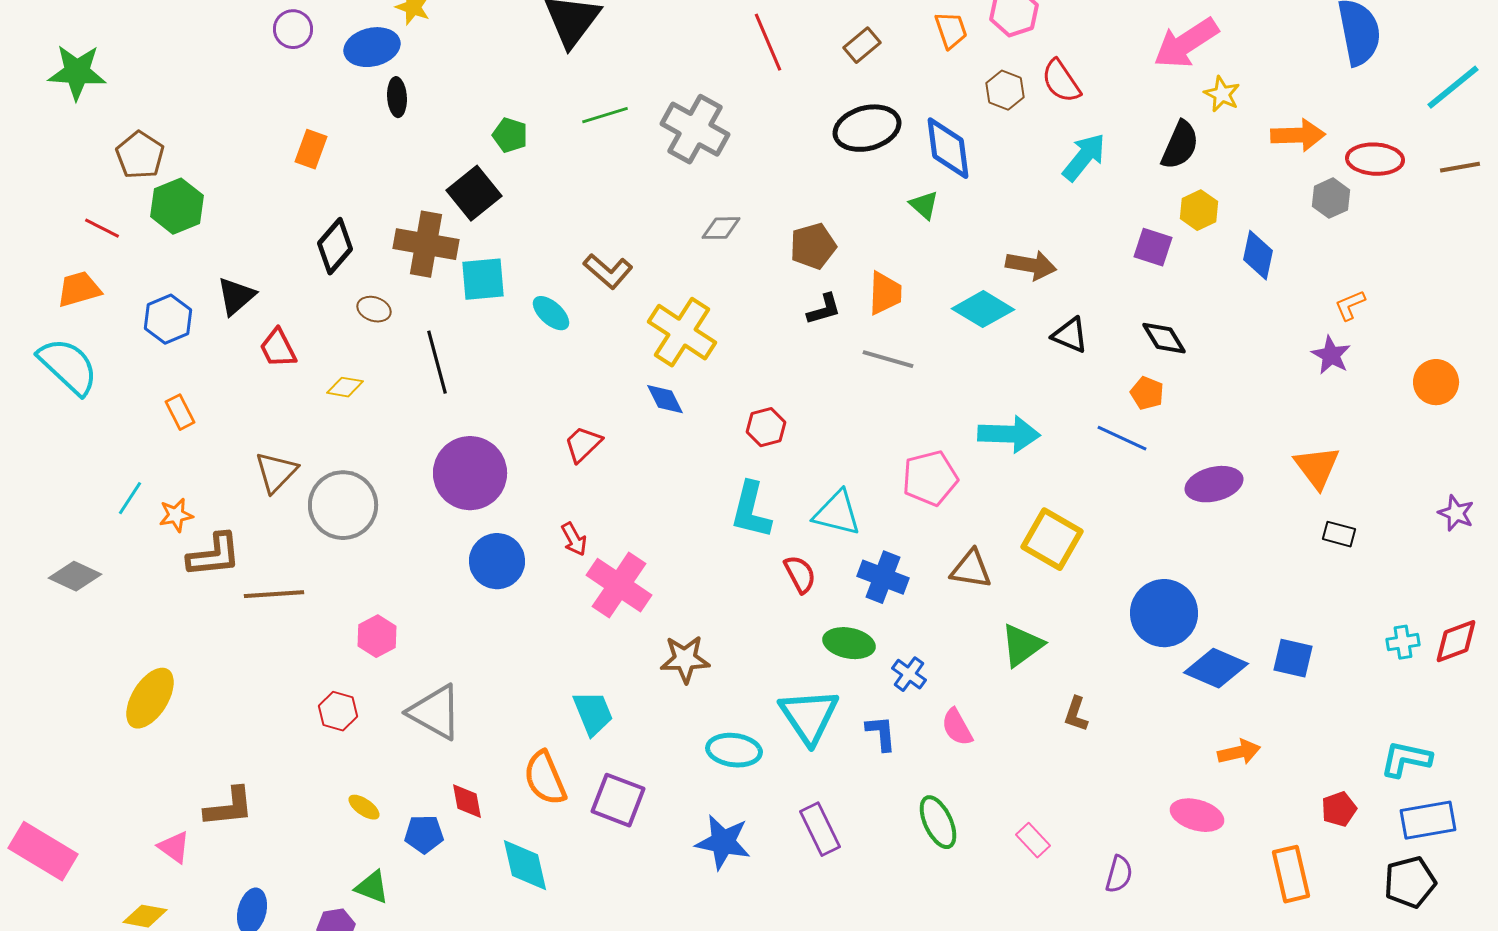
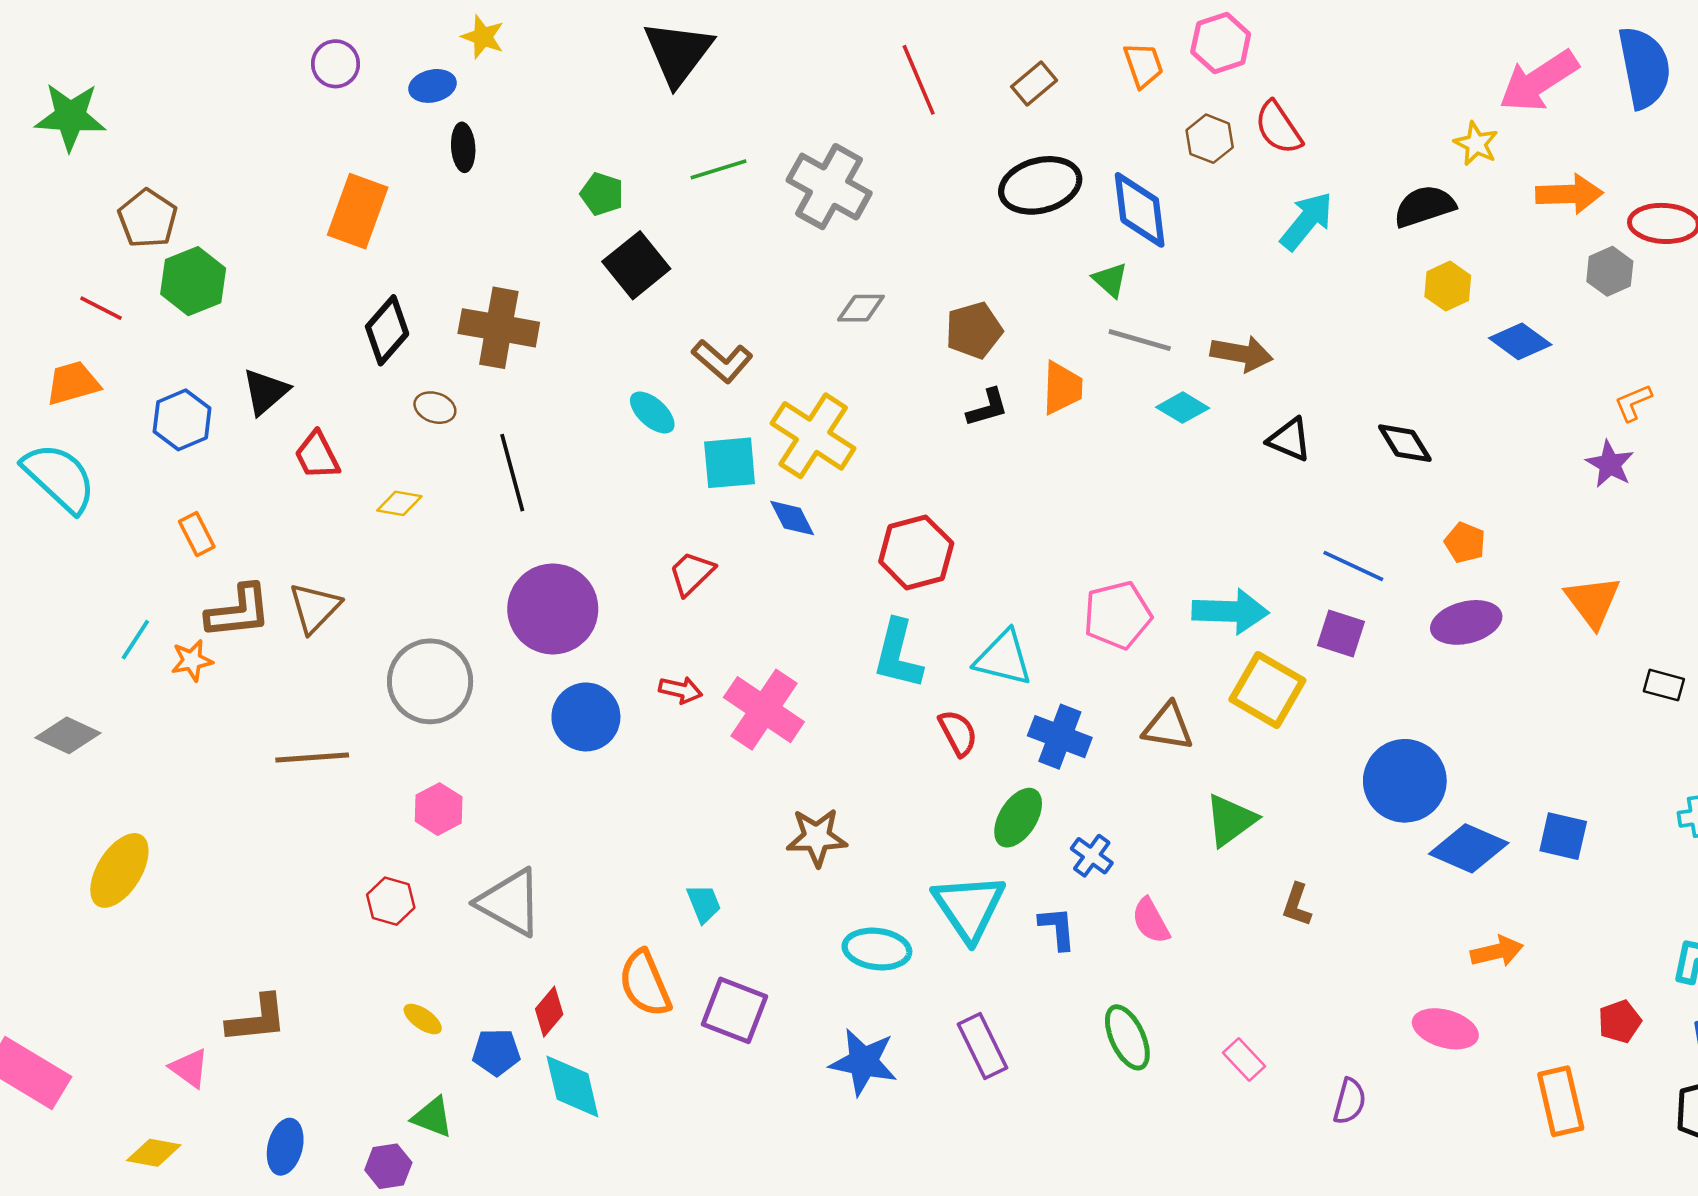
pink arrow: (1186, 43) -> (1539, 81), moved
blue ellipse: (372, 47) -> (432, 86), size x0.7
black semicircle: (1180, 145) -> (1424, 206), turned -132
orange rectangle: (311, 149) -> (358, 211), size x1.5
black square: (474, 193) -> (636, 265), moved
purple square: (1153, 247) -> (1341, 633), moved
blue diamond: (1258, 255) -> (1520, 341), turned -66
cyan square: (483, 279) -> (730, 463), moved
cyan diamond: (983, 309) -> (1183, 408), size x0.7
gray line: (888, 359) -> (1140, 340), moved
orange pentagon: (1147, 393) -> (1465, 543), moved
red hexagon: (766, 427) -> (916, 552), size x1.5
cyan arrow: (1009, 434) -> (1230, 611), moved
gray circle: (343, 505) -> (430, 681), moved
black rectangle: (1339, 534) -> (1664, 685), moved
red arrow: (574, 539) -> (680, 690), turned -48
brown L-shape: (214, 555) -> (239, 611), moved
pink cross: (619, 585) -> (764, 710), moved
green ellipse: (849, 643) -> (1018, 818), turned -69
yellow ellipse: (150, 698) -> (119, 870), moved
cyan trapezoid: (593, 713) -> (704, 904), size x0.7
red diamond: (467, 801) -> (549, 1012), turned 51
cyan diamond: (525, 865) -> (572, 1087), moved

